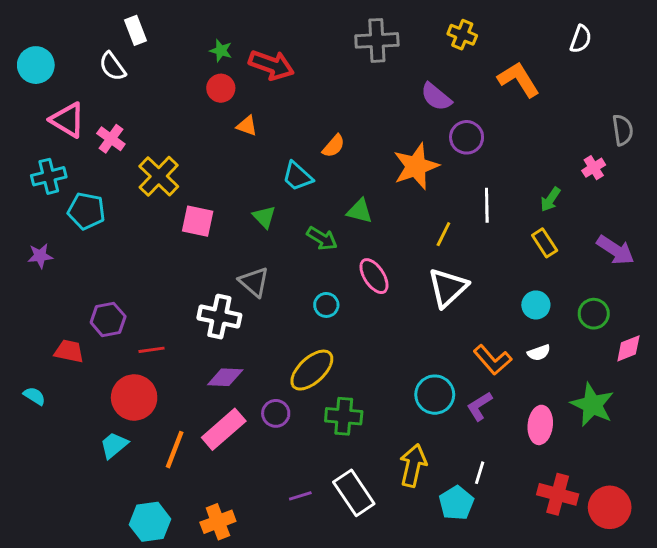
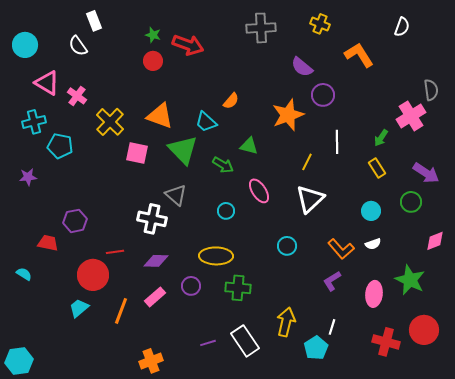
orange triangle: (247, 126) -> (160, 116), moved, size x1.8
pink cross: (594, 168) -> (411, 116), size x1.8
green triangle: (264, 217) -> (183, 150), size x1.8
green circle: (594, 314) -> (411, 202), moved
red line: (151, 350) -> (115, 252), moved
yellow ellipse: (312, 370) -> (216, 256), turned 44
cyan circle: (435, 395) -> (287, 246), moved, size x0.7
pink rectangle: (224, 429) -> (155, 297), size x0.7
red circle: (610, 507) -> (424, 330), moved
cyan hexagon: (150, 522) -> (19, 361), moved

